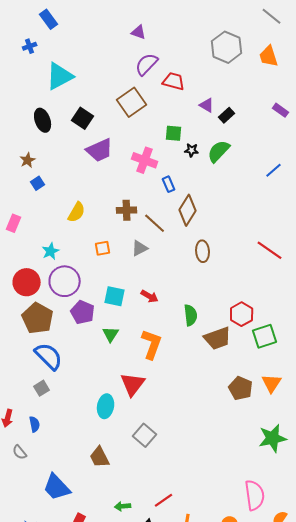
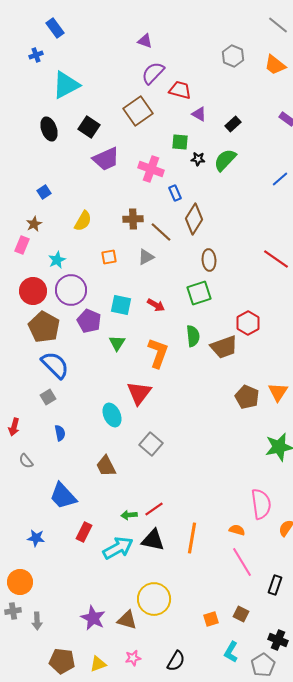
gray hexagon: (227, 47) -> (233, 56), size x0.7
orange trapezoid: (269, 56) -> (275, 65), turned -35
purple triangle: (207, 105) -> (199, 114), moved
brown star: (28, 160) -> (34, 224), moved
pink rectangle: (14, 223) -> (22, 245), moved
green semicircle: (191, 315) -> (193, 336), moved
green square: (265, 336) -> (199, 293), moved
cyan ellipse: (106, 406) -> (112, 415), turned -35
blue semicircle: (35, 424) -> (60, 433), moved
red line: (164, 500) -> (154, 509), moved

